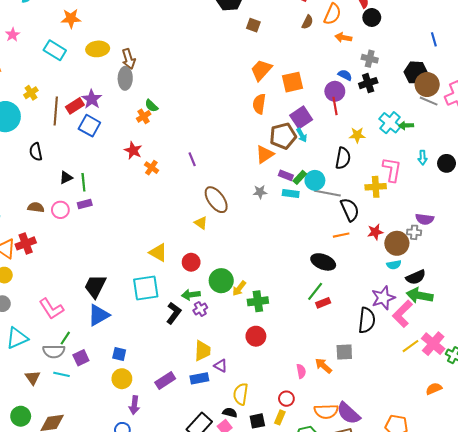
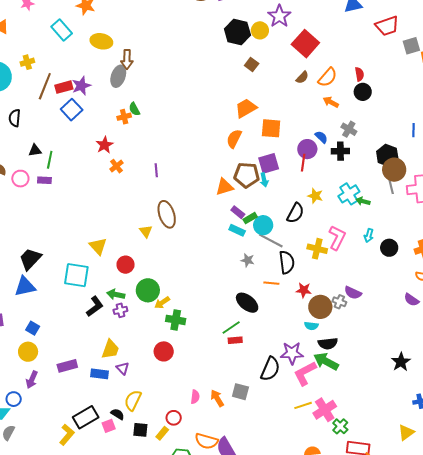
gray line: (429, 101) -> (391, 185), turned 36
gray star: (260, 192) -> (248, 260), moved

